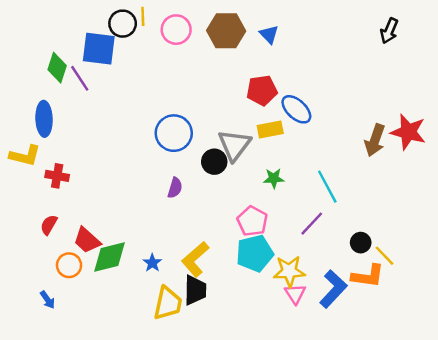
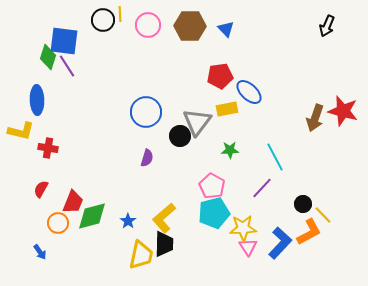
blue square: (99, 49) -> (64, 41), moved
red trapezoid: (87, 240) -> (73, 202), turned -110
orange L-shape: (368, 276) -> (309, 232), turned -36

